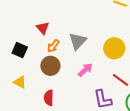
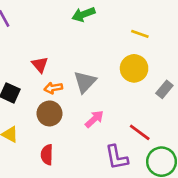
orange arrow: (53, 46) -> (53, 88), turned 40
yellow circle: (114, 48) -> (134, 68), moved

